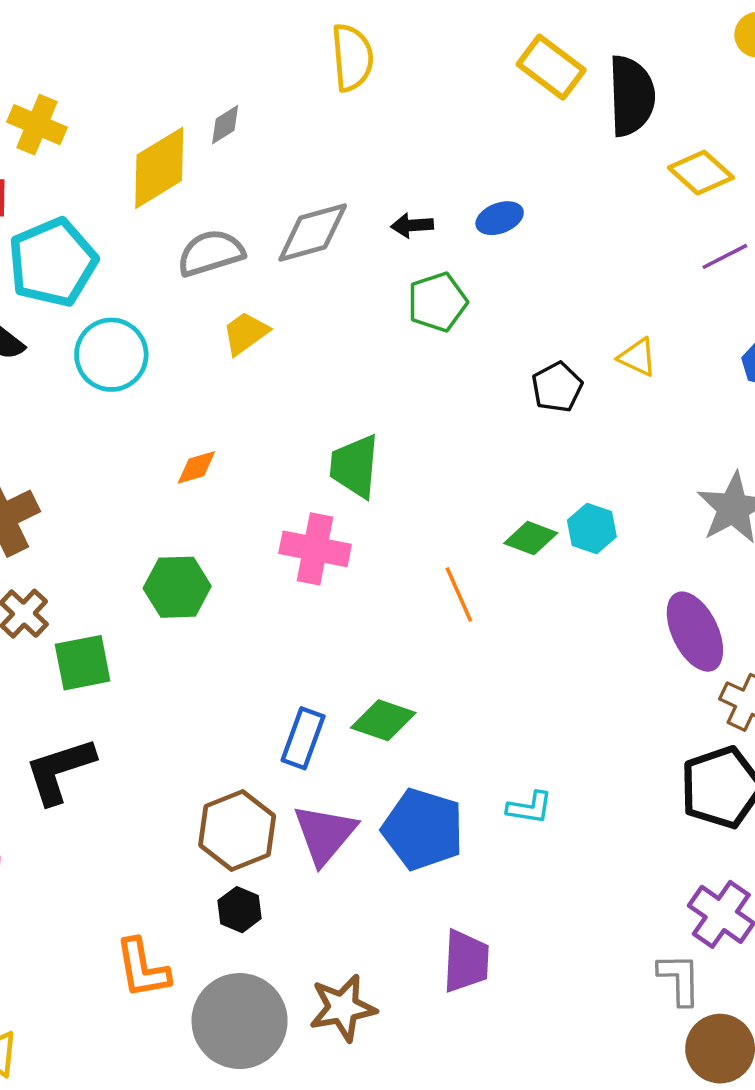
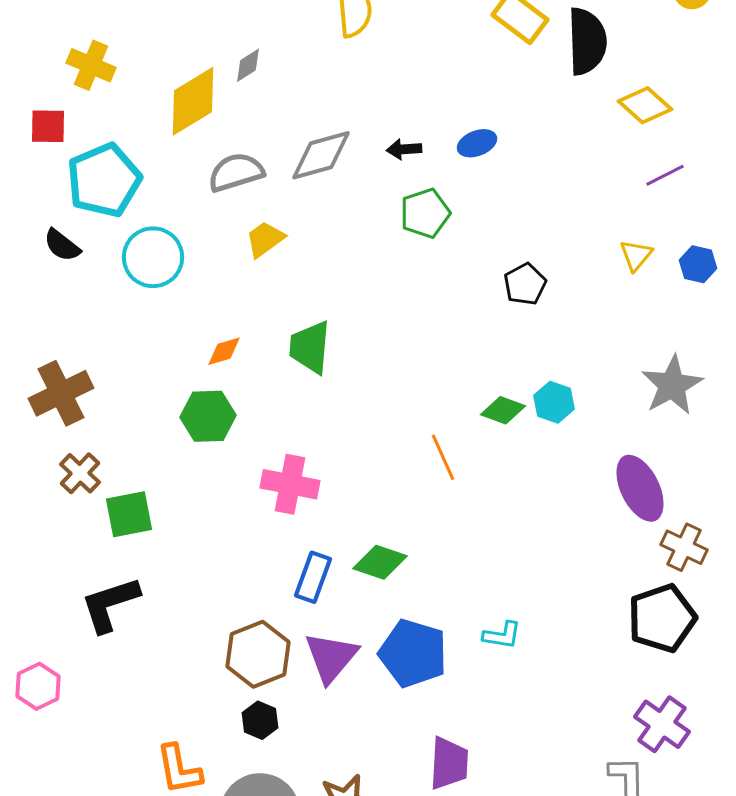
yellow triangle: (637, 357) -> (636, 255), moved, turned 45
green trapezoid: (355, 466) -> (310, 347), moved
pink cross: (315, 549) -> (290, 484), moved
green hexagon: (177, 587) -> (208, 416), moved

